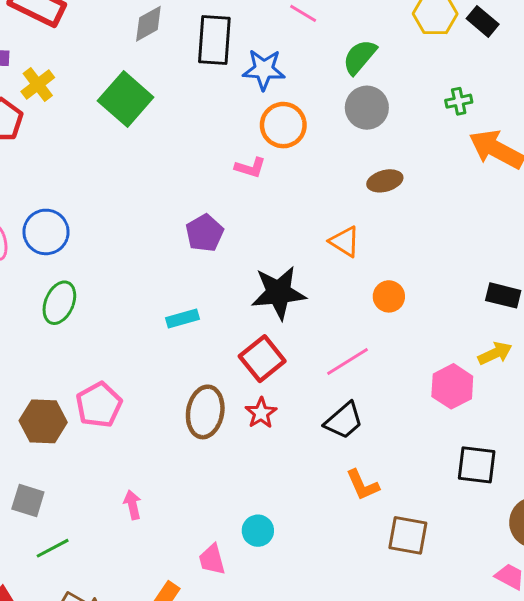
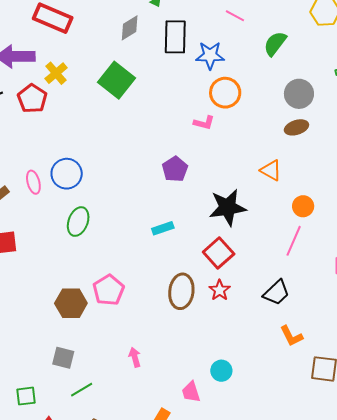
gray circle: (367, 108) -> (299, 94), moved
pink line: (348, 362) -> (294, 241), moved, turned -32

